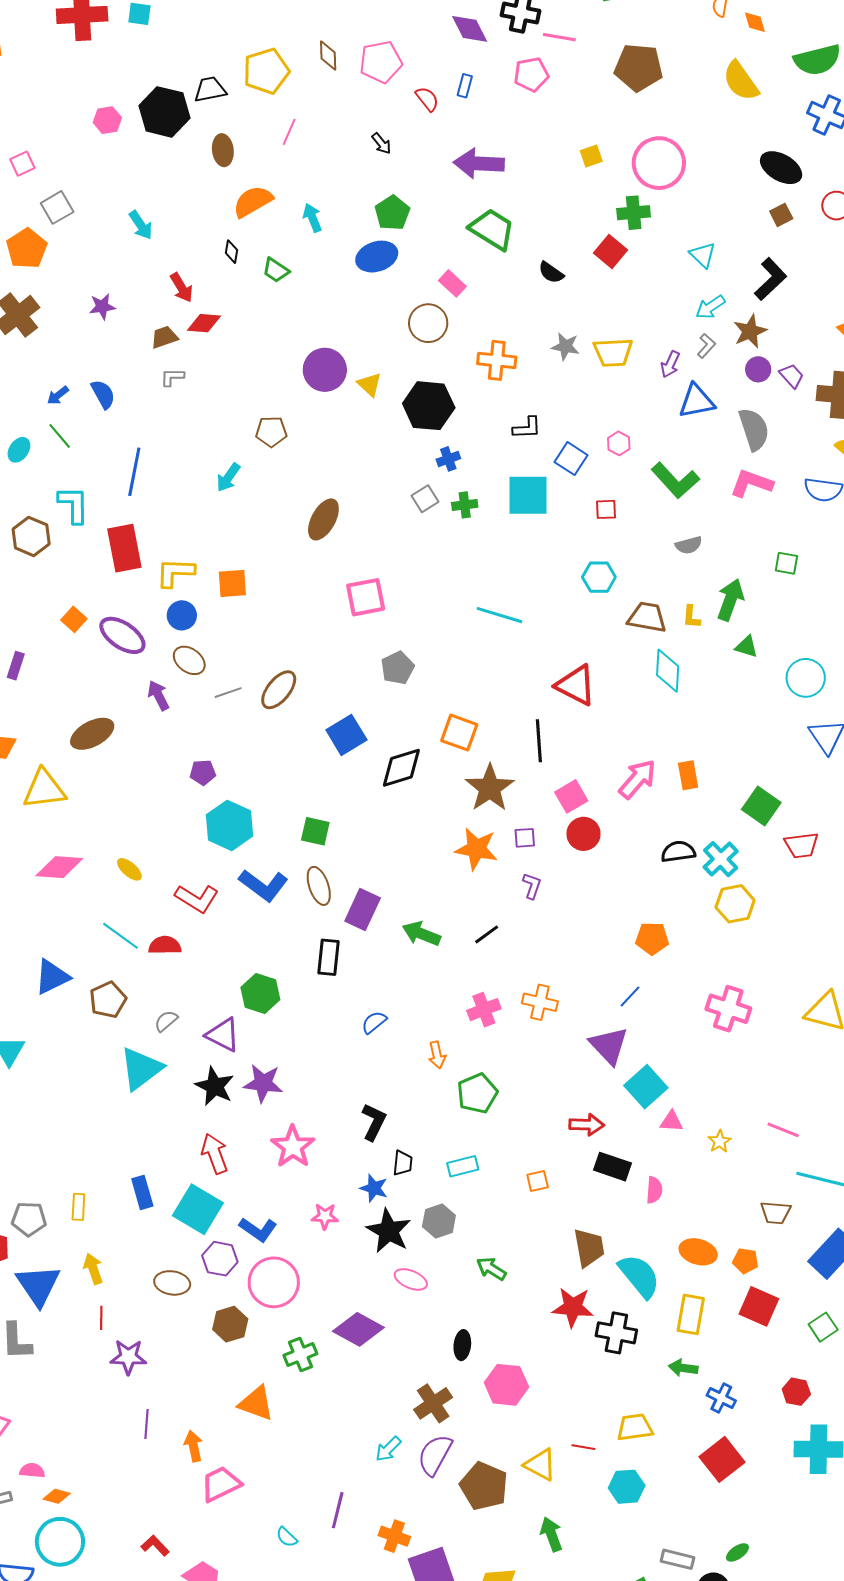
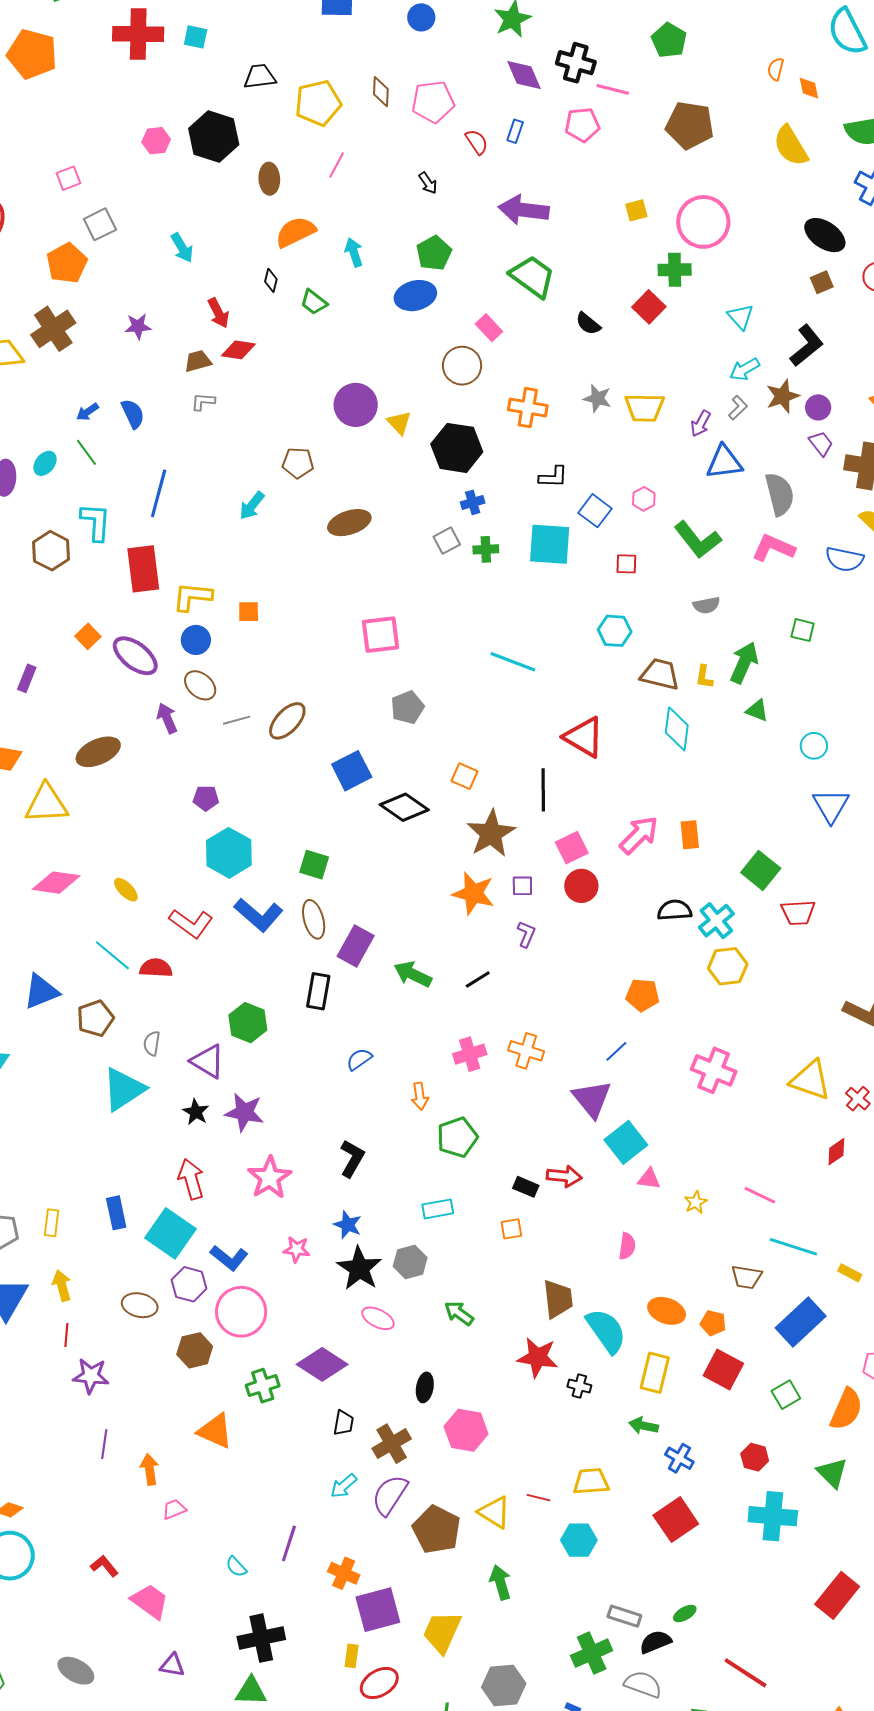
black trapezoid: (210, 90) -> (260, 77), moved
purple circle: (758, 369) -> (818, 407), moved
brown ellipse: (323, 519) -> (349, 523), moved, turned 39
orange square: (232, 583) -> (249, 612), size x0.7
cyan circle: (806, 678) -> (814, 746), size x0.7
orange square: (459, 733) -> (464, 776), size x0.7
black diamond: (401, 768) -> (404, 807), turned 48
gray semicircle: (166, 1021) -> (152, 1043), turned -45
black star: (215, 1086) -> (196, 1112), size x0.7
black trapezoid: (403, 1163) -> (343, 1423), moved
black rectangle: (612, 1167) -> (526, 1187), moved, size x0.7
black cross: (616, 1333) -> (579, 1386), size x0.6
pink trapezoid: (221, 1484) -> (174, 1509), size x0.6

